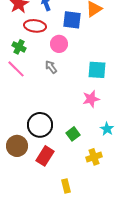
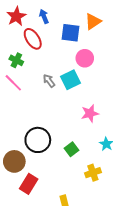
red ellipse: (35, 26) -> (33, 39), turned 50
pink circle: (59, 44) -> (85, 58), moved
cyan square: (97, 70) -> (70, 80), moved, turned -30
red rectangle: (45, 156) -> (29, 184), moved

